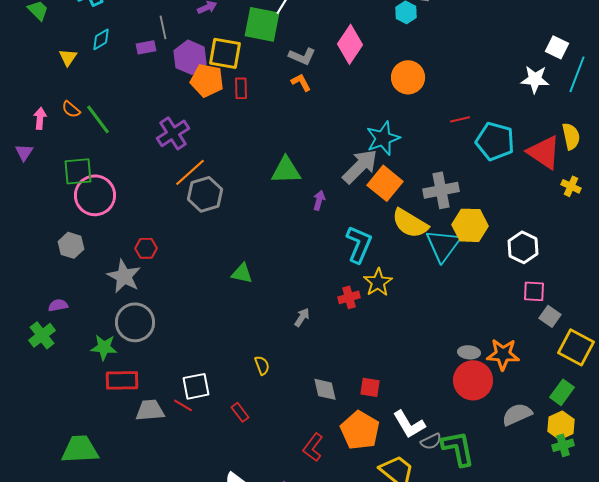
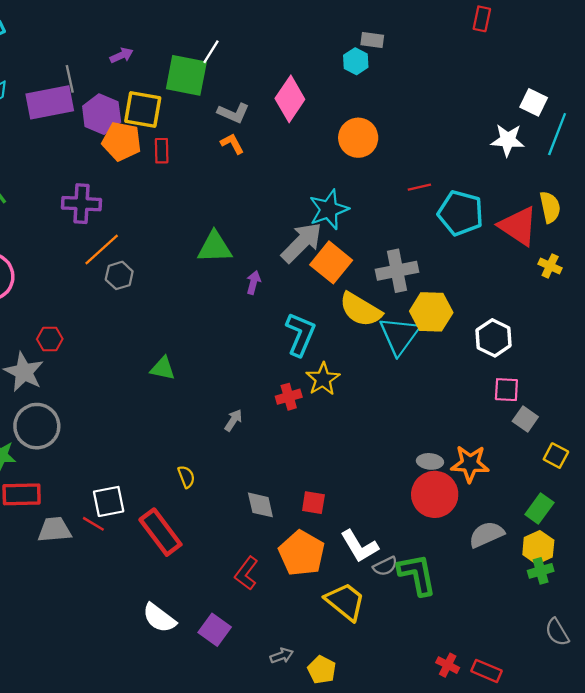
purple rectangle: (146, 47) -> (50, 102), size x2.0
purple cross: (173, 133) -> (82, 204), turned 36
gray hexagon: (205, 194) -> (119, 275), size x0.7
yellow square: (576, 347) -> (556, 456), size x0.6
red rectangle: (240, 412) -> (160, 532), size x2.0

